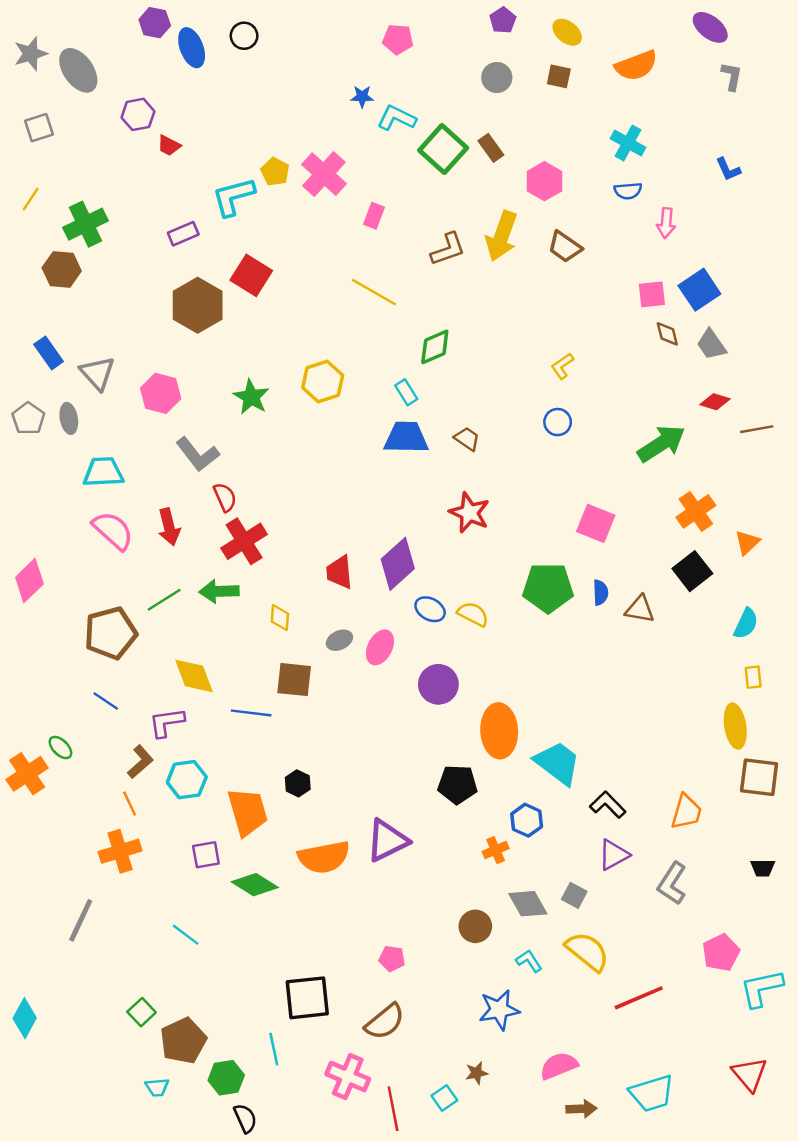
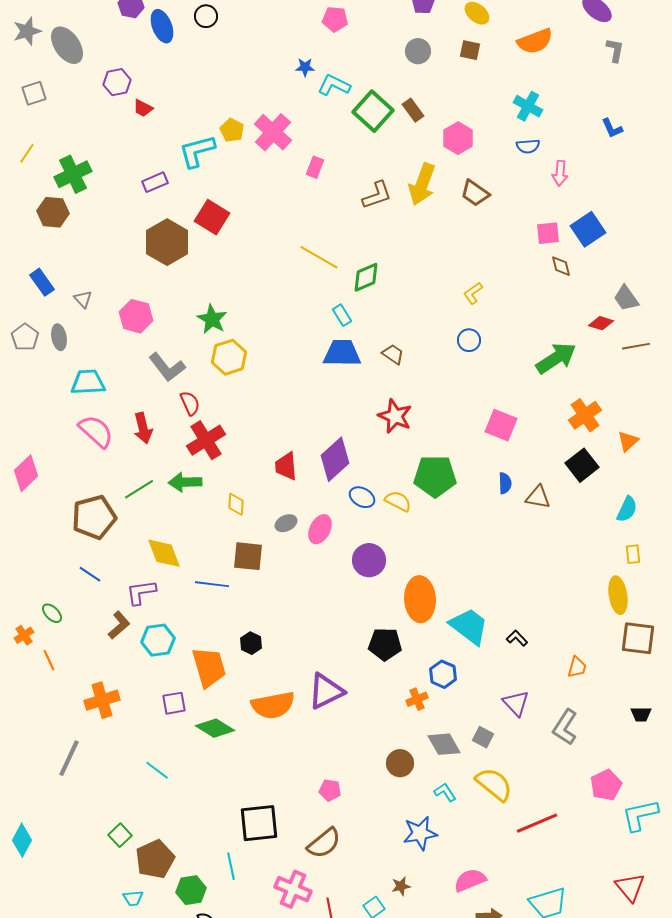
yellow line: (374, 292) -> (319, 257), moved
gray trapezoid: (711, 345) -> (626, 298), moved
gray triangle: (97, 373) -> (83, 299), size x0.6
yellow hexagon: (323, 382) -> (229, 357), moved
green pentagon: (548, 588) -> (435, 476), moved
orange cross: (27, 774) -> (24, 635), size x0.6
orange line: (130, 804) -> (49, 660), moved
black L-shape: (608, 805) -> (517, 638), moved, size x0.7
orange trapezoid: (686, 812) -> (577, 667), size x0.7
purple triangle: (614, 855) -> (516, 703), turned -44

